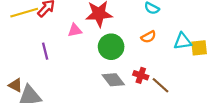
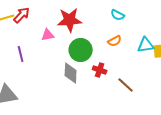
red cross: (141, 75) -> (100, 70), moved
gray diamond: (113, 80) -> (71, 73), moved, turned 40

